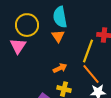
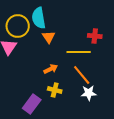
cyan semicircle: (60, 17) -> (39, 18), moved
yellow line: (88, 51) -> (79, 52), turned 70

